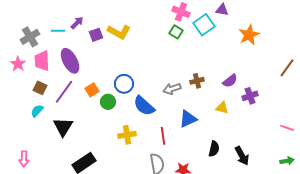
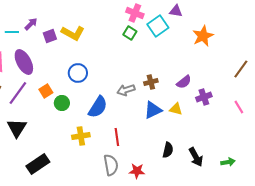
blue circle: (124, 84) -> (78, 73), moved
blue semicircle: (144, 106) -> (98, 107), turned -100
blue triangle: (188, 119) -> (153, 110), moved
pink line: (287, 128) -> (239, 107), moved, turned 40
green arrow: (287, 161) -> (228, 162), moved

